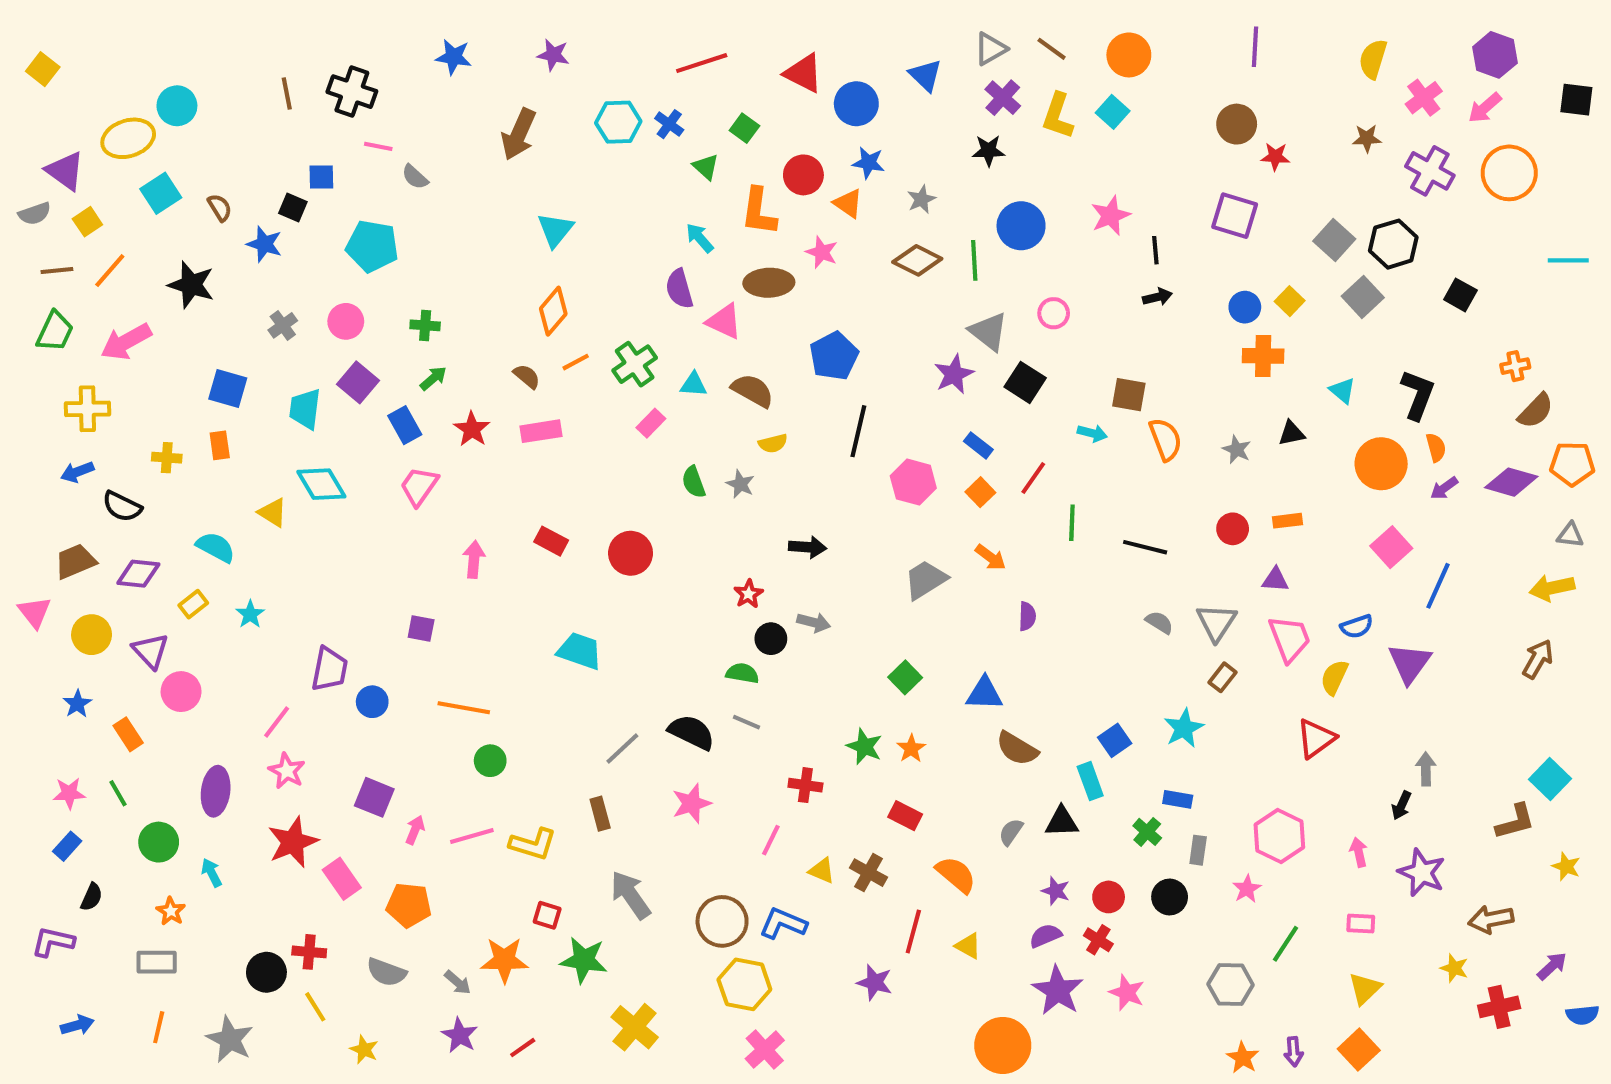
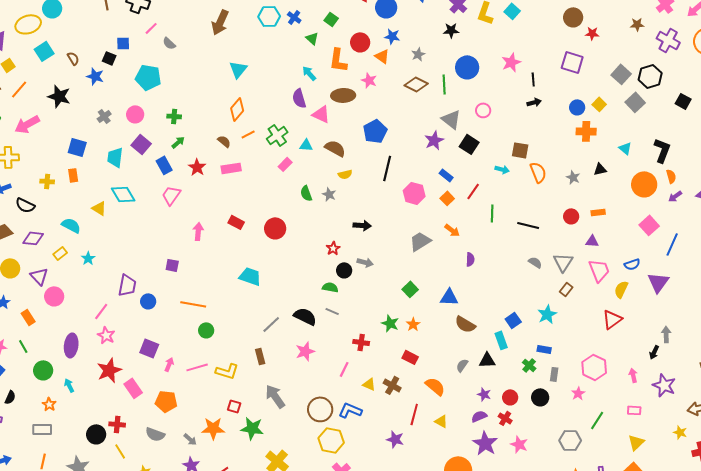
pink line: (378, 146) -> (151, 28), turned -56

